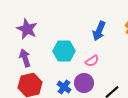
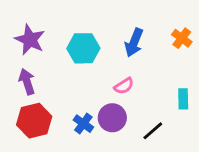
cyan hexagon: (64, 51) -> (83, 48), moved

